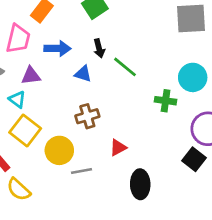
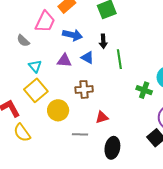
green line: (125, 67) -> (119, 59), turned 30
purple triangle: (31, 76) -> (64, 61), moved
gray line: (82, 171) -> (80, 134), moved

